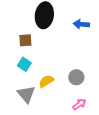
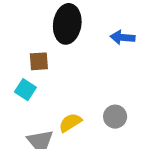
cyan square: (24, 64) -> (25, 90), moved

